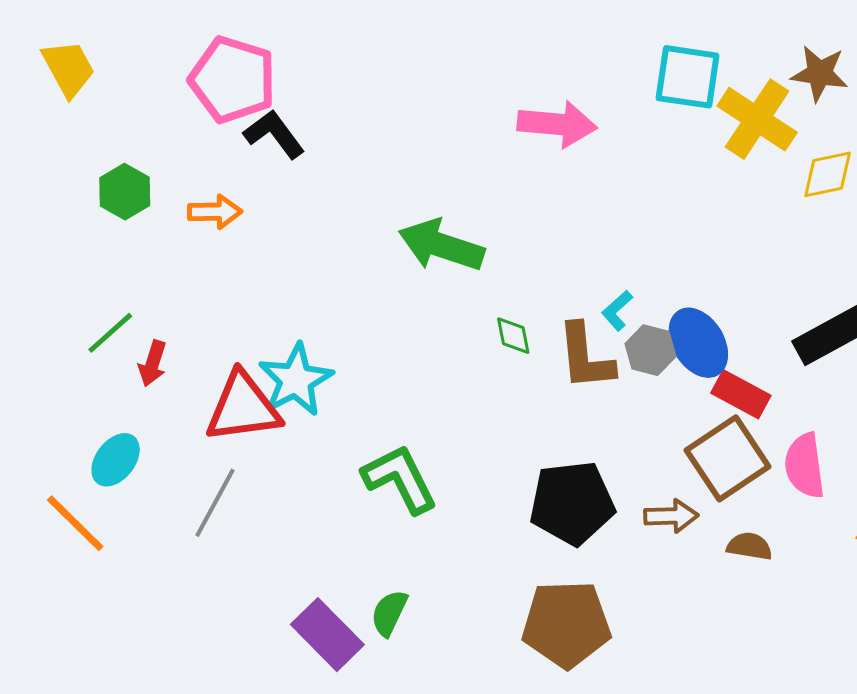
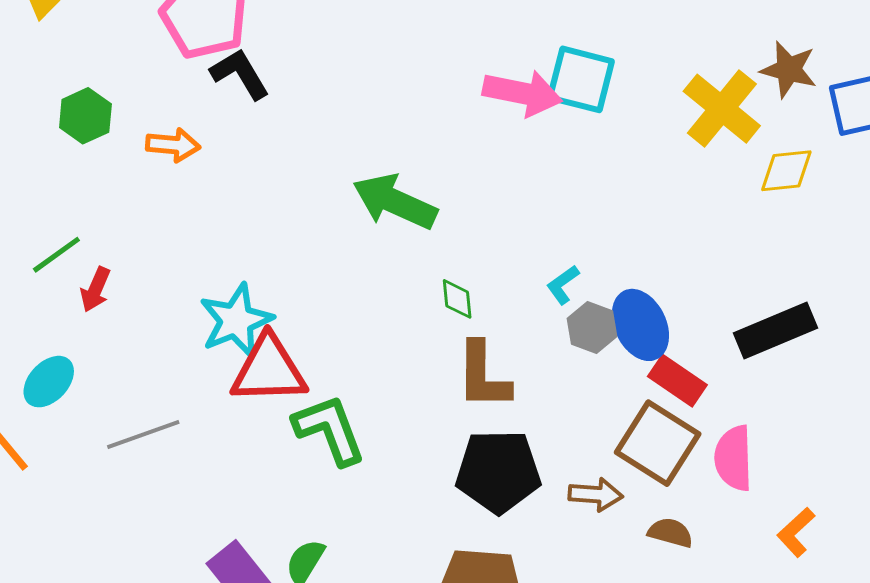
cyan square: (688, 77) -> (581, 79), moved
brown L-shape: (586, 357) -> (483, 376), moved
red triangle: (243, 407) -> (269, 370), moved
brown square: (728, 458) -> (658, 443), turned -30
gray line: (215, 503) -> (143, 434), turned 36

